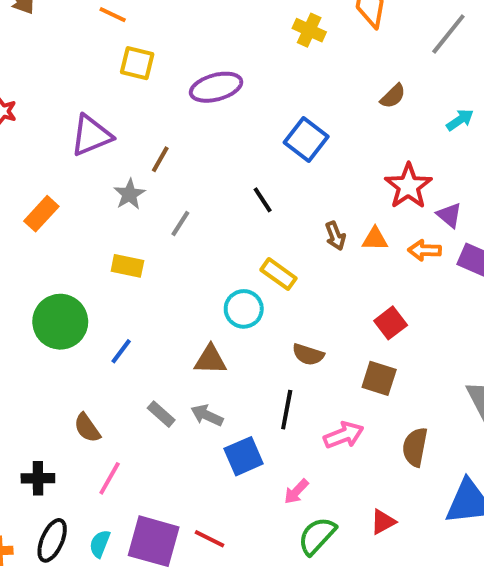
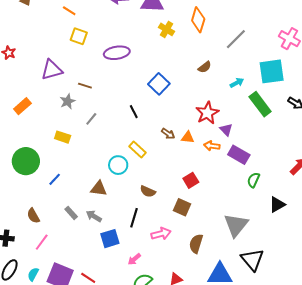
brown line: (160, 159) -> (85, 86), turned 72
brown arrow: (335, 236) -> (168, 134), turned -40

